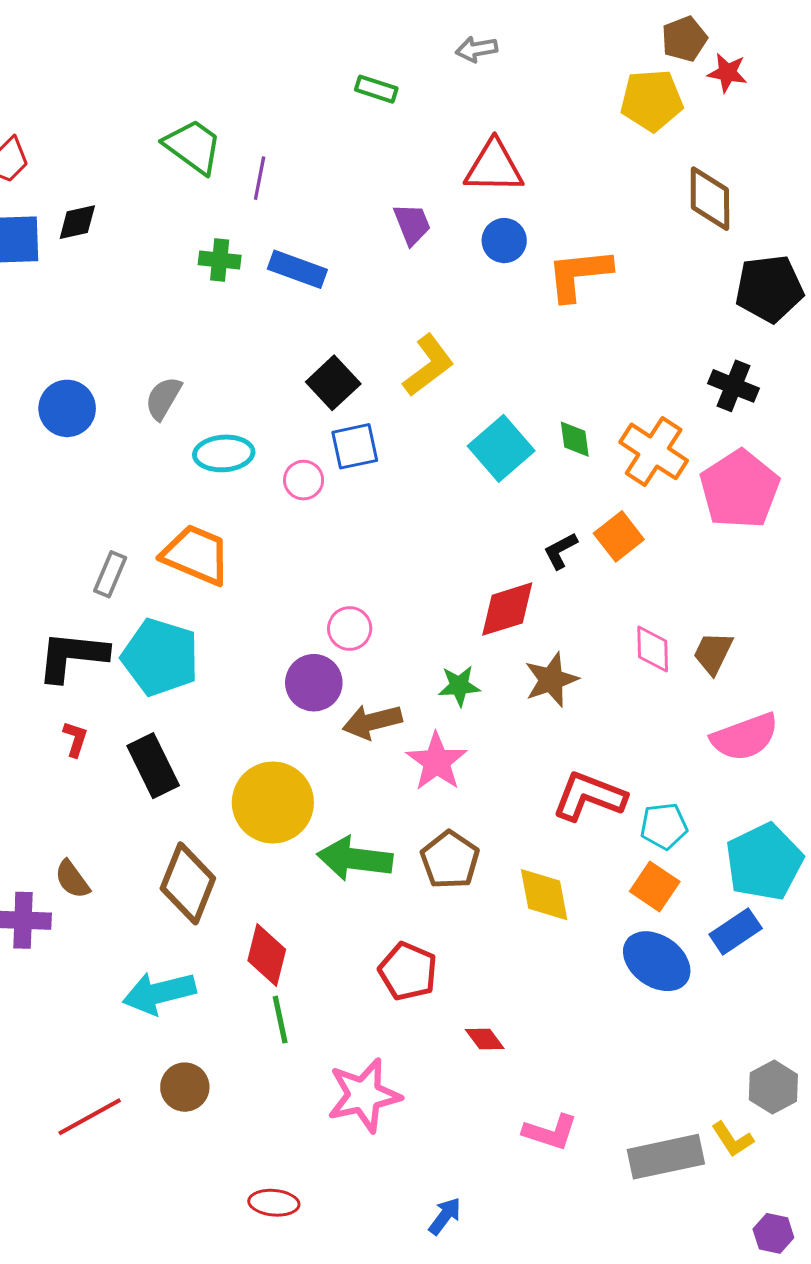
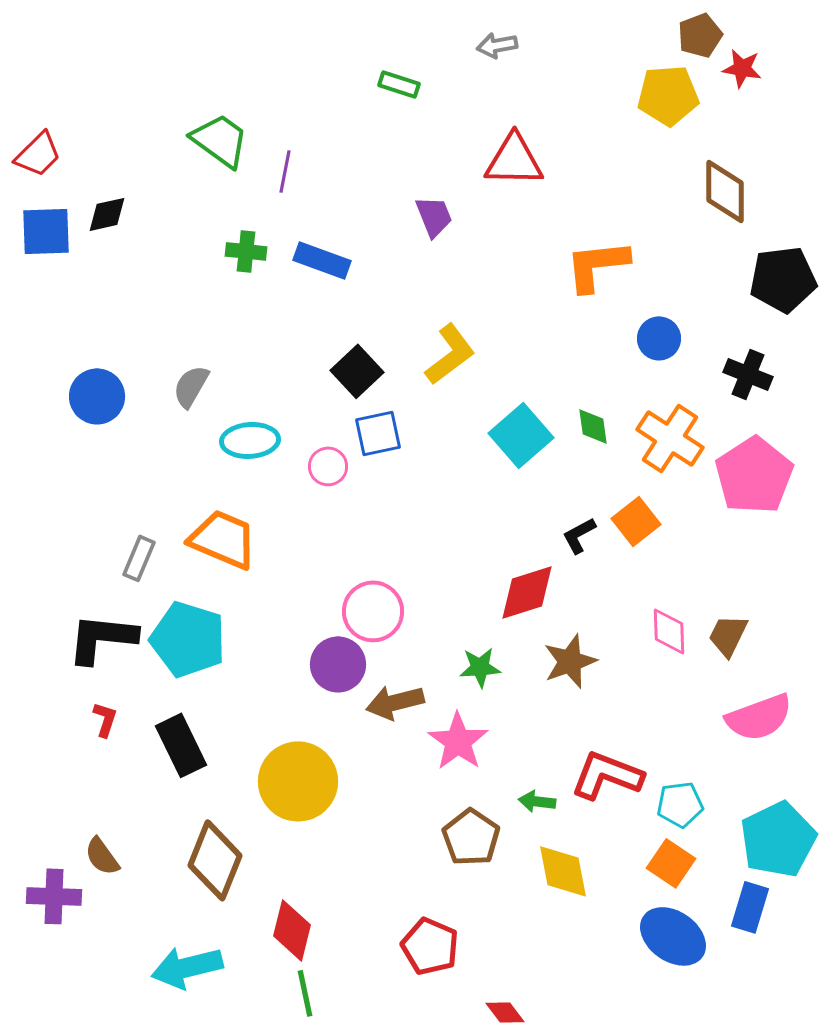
blue circle: (504, 241) -> (659, 338), moved
pink circle: (350, 628) -> (373, 611), size x1.4
green arrow: (355, 859) -> (537, 801), moved, size x0.5
blue rectangle: (736, 931) -> (750, 907), turned -39

